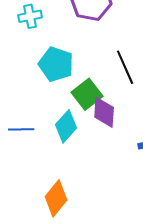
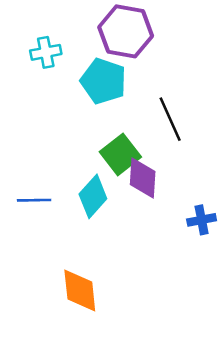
cyan pentagon: (56, 64) -> (103, 81), moved
orange diamond: (56, 198) -> (80, 291), turned -45

